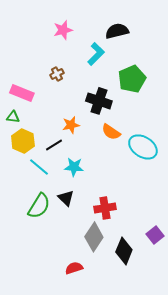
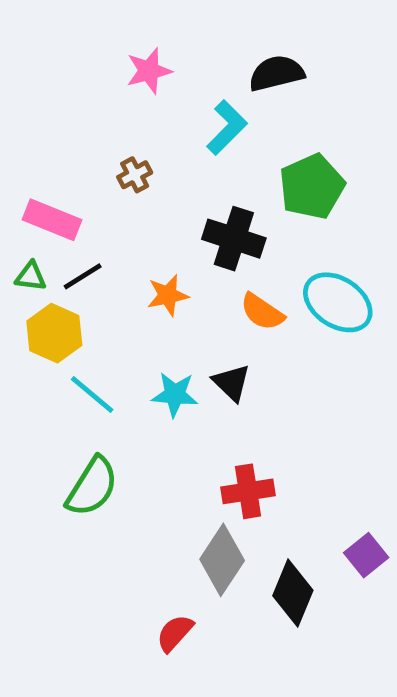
black line: (54, 145) -> (83, 276), moved
cyan ellipse: (143, 147) -> (338, 302), moved
black triangle: (66, 198) -> (232, 383), moved
red semicircle: (74, 268) -> (175, 633), turned -30

